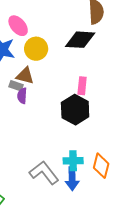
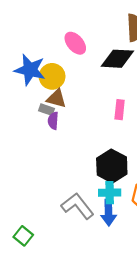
pink ellipse: (18, 26) -> (75, 43), moved
yellow circle: (36, 49) -> (52, 76), moved
black hexagon: (75, 110) -> (112, 166), moved

